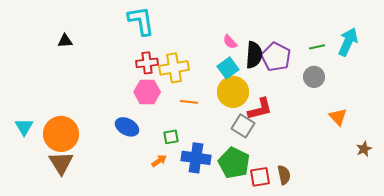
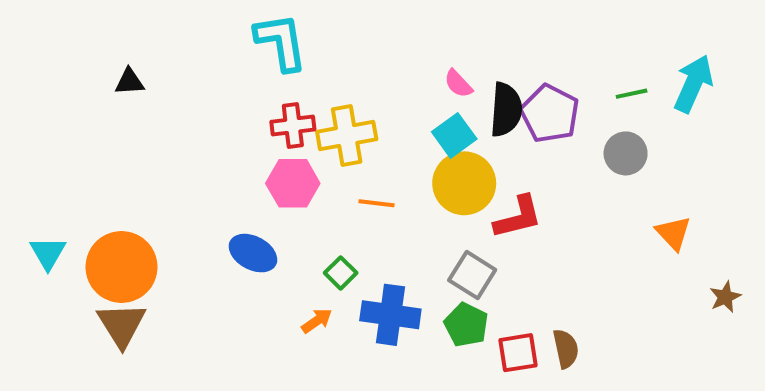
gray square: (243, 126) -> (472, 275), moved
green square: (171, 137) -> (341, 273), turned -35
green pentagon: (234, 163) -> (466, 325), size x0.7

